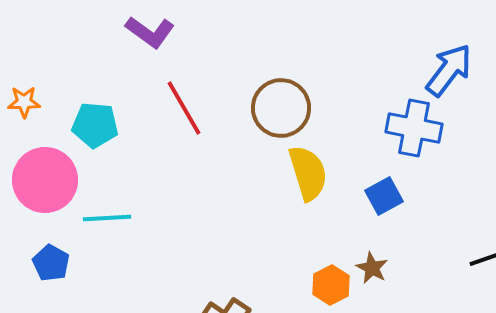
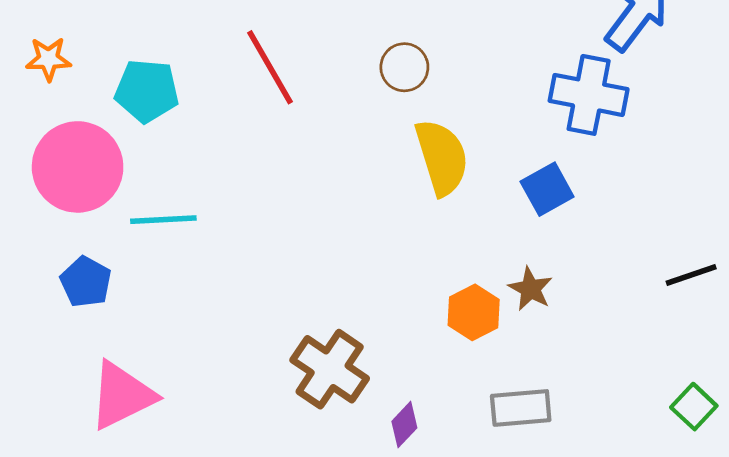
brown circle: (281, 108) -> (404, 67), size x0.6

